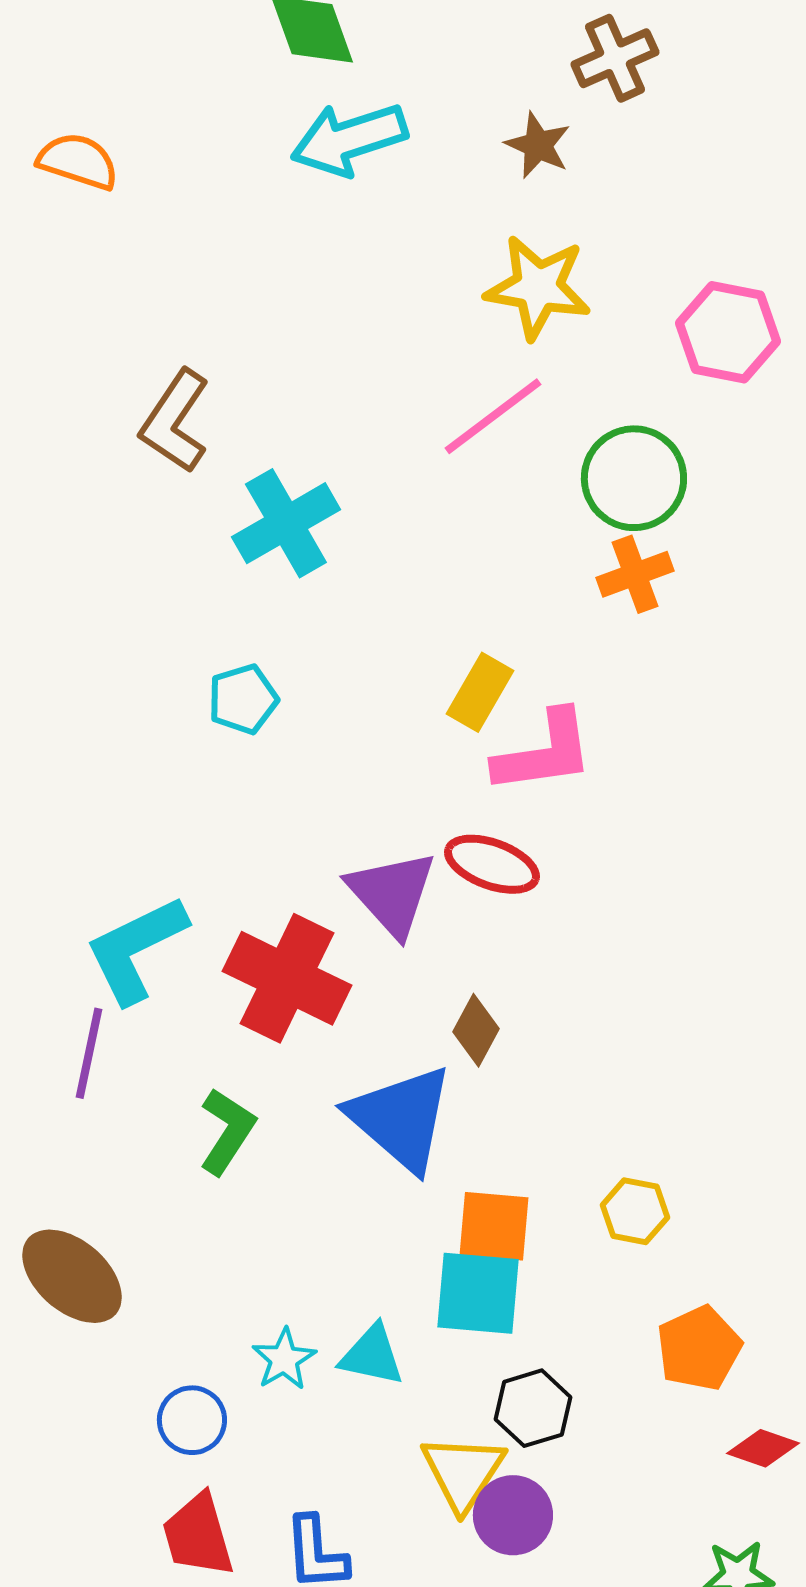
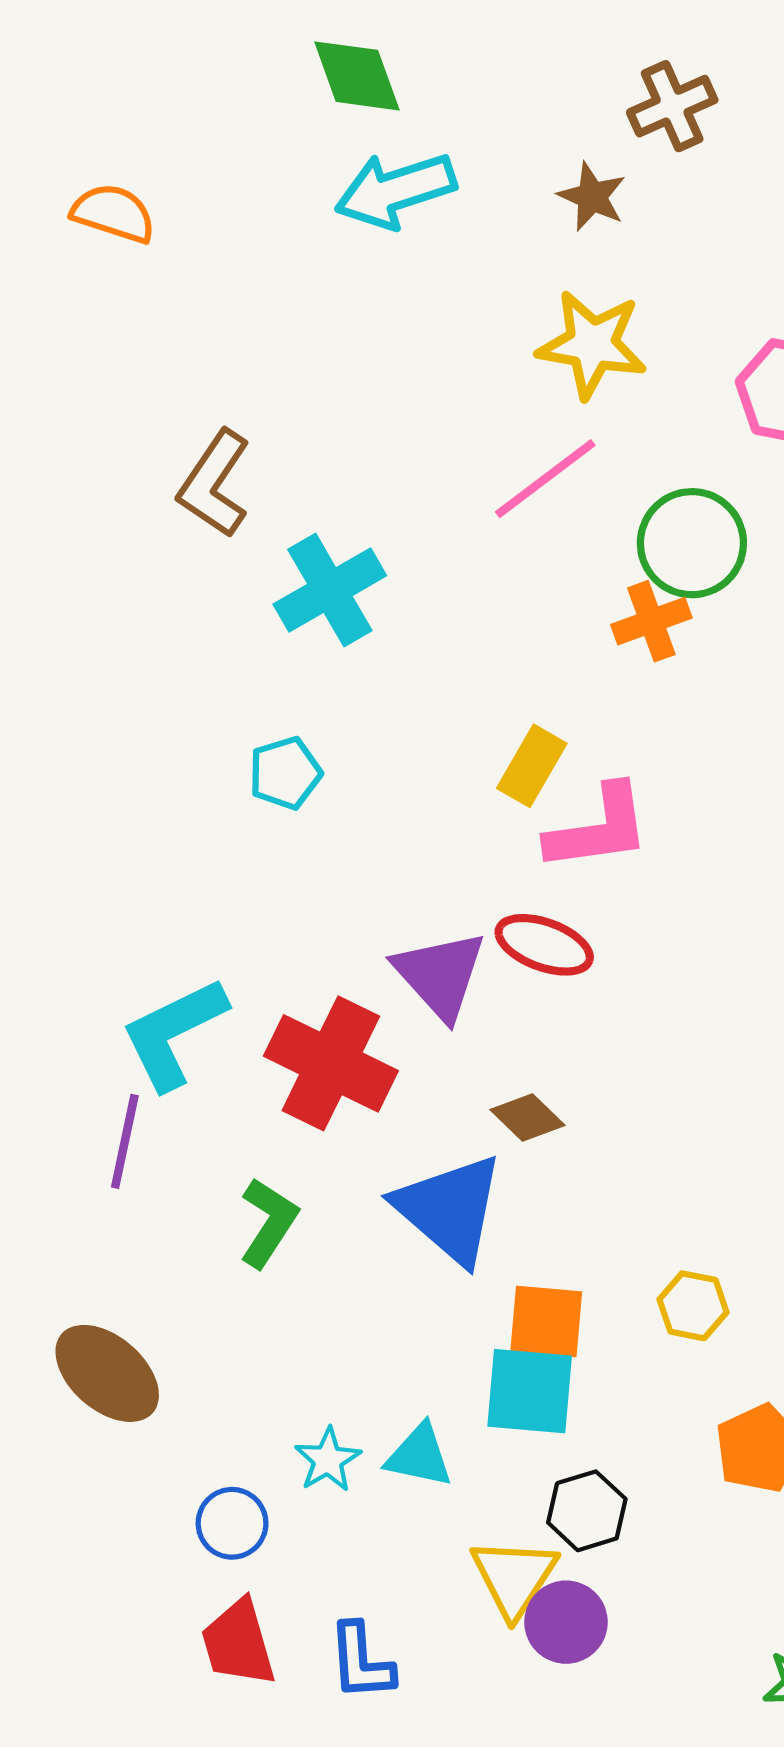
orange cross: (635, 574) -> (651, 621), moved
brown diamond: (476, 1030) -> (528, 1117), turned -74

